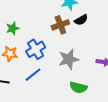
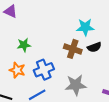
brown cross: (60, 25) -> (73, 49), turned 30

